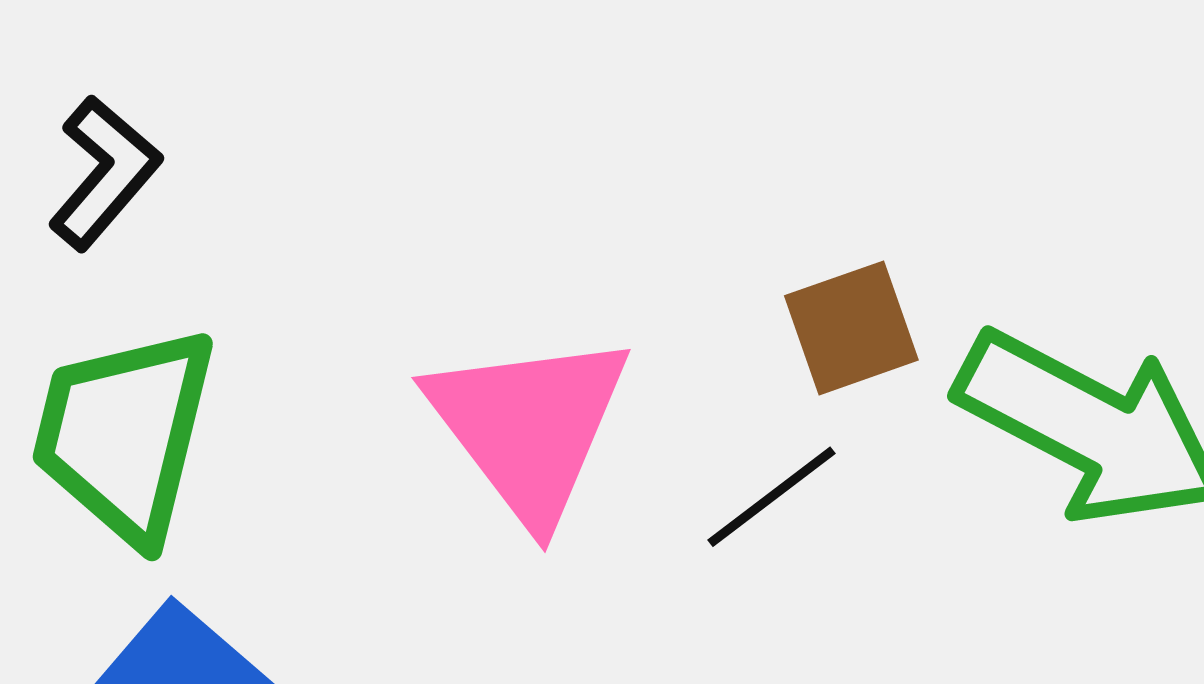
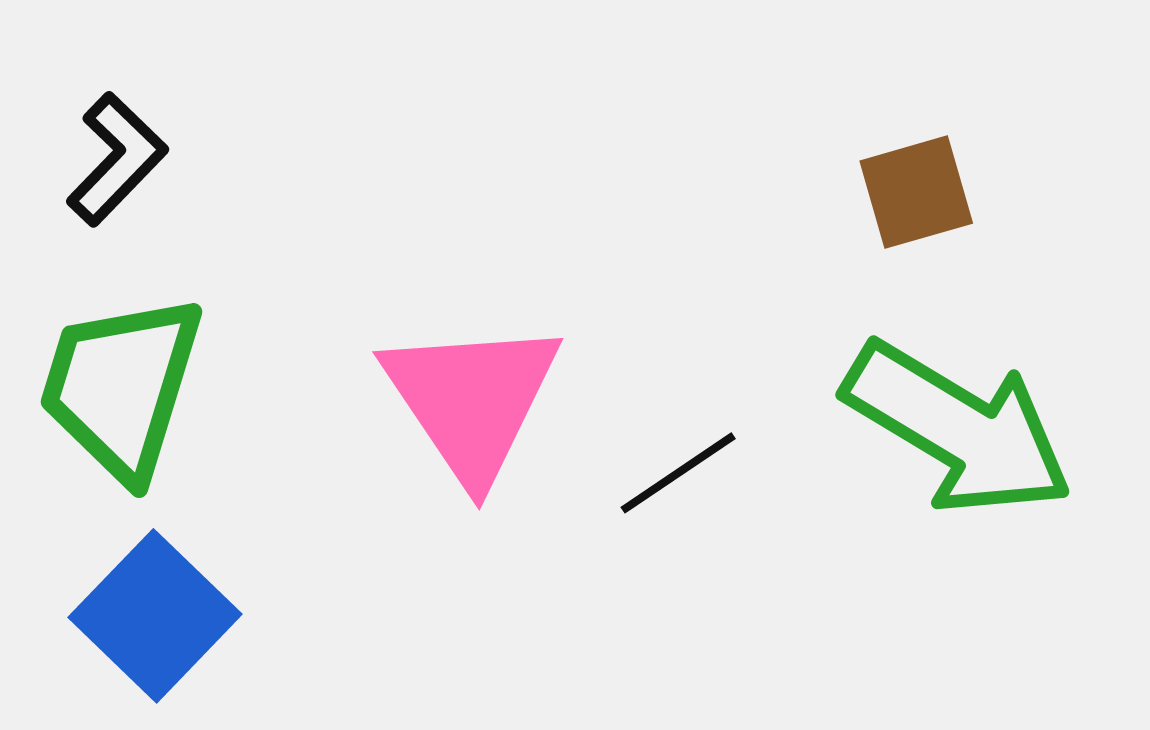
brown square: (851, 328) -> (916, 192), moved

